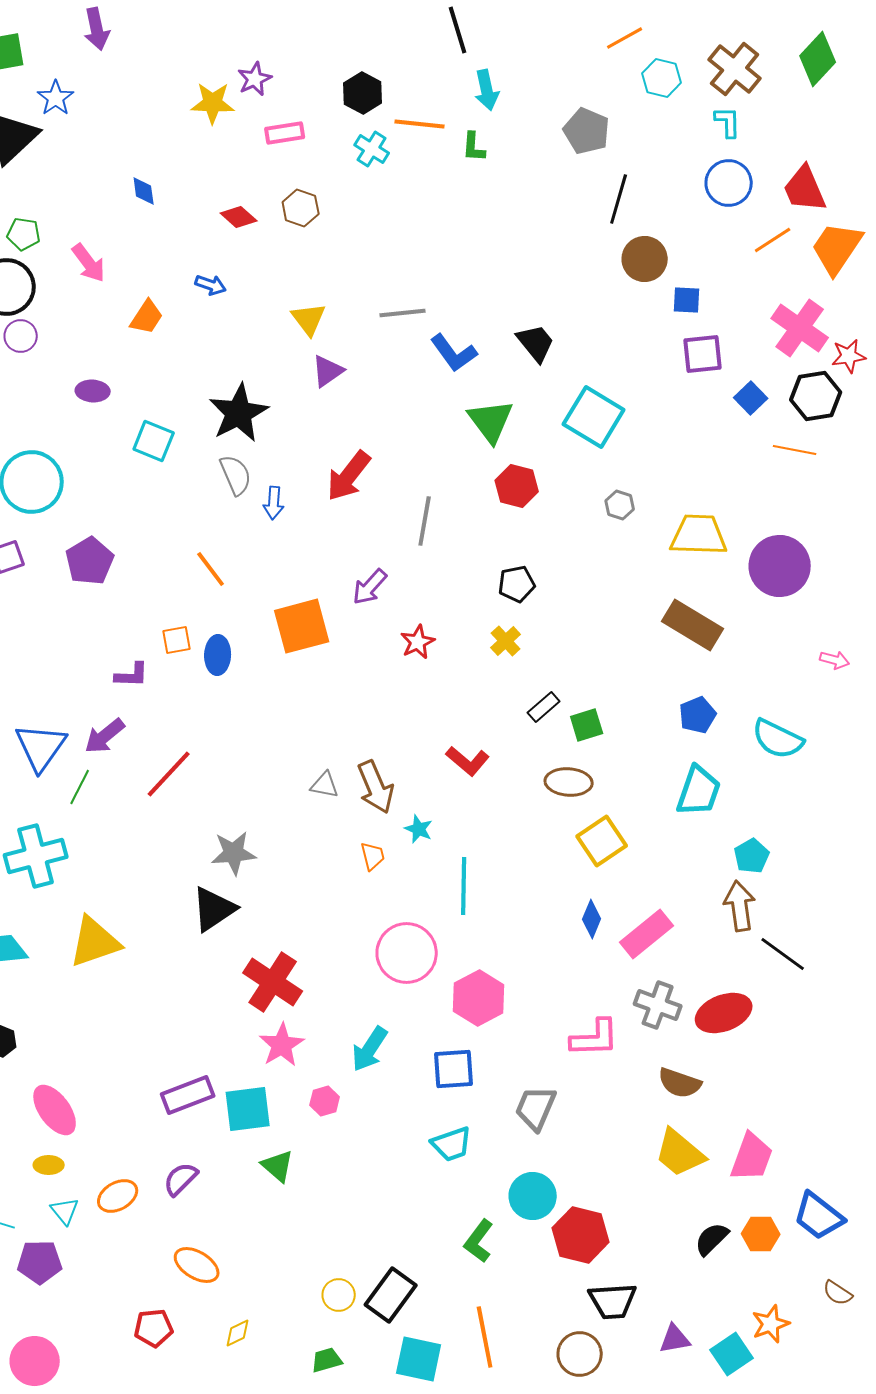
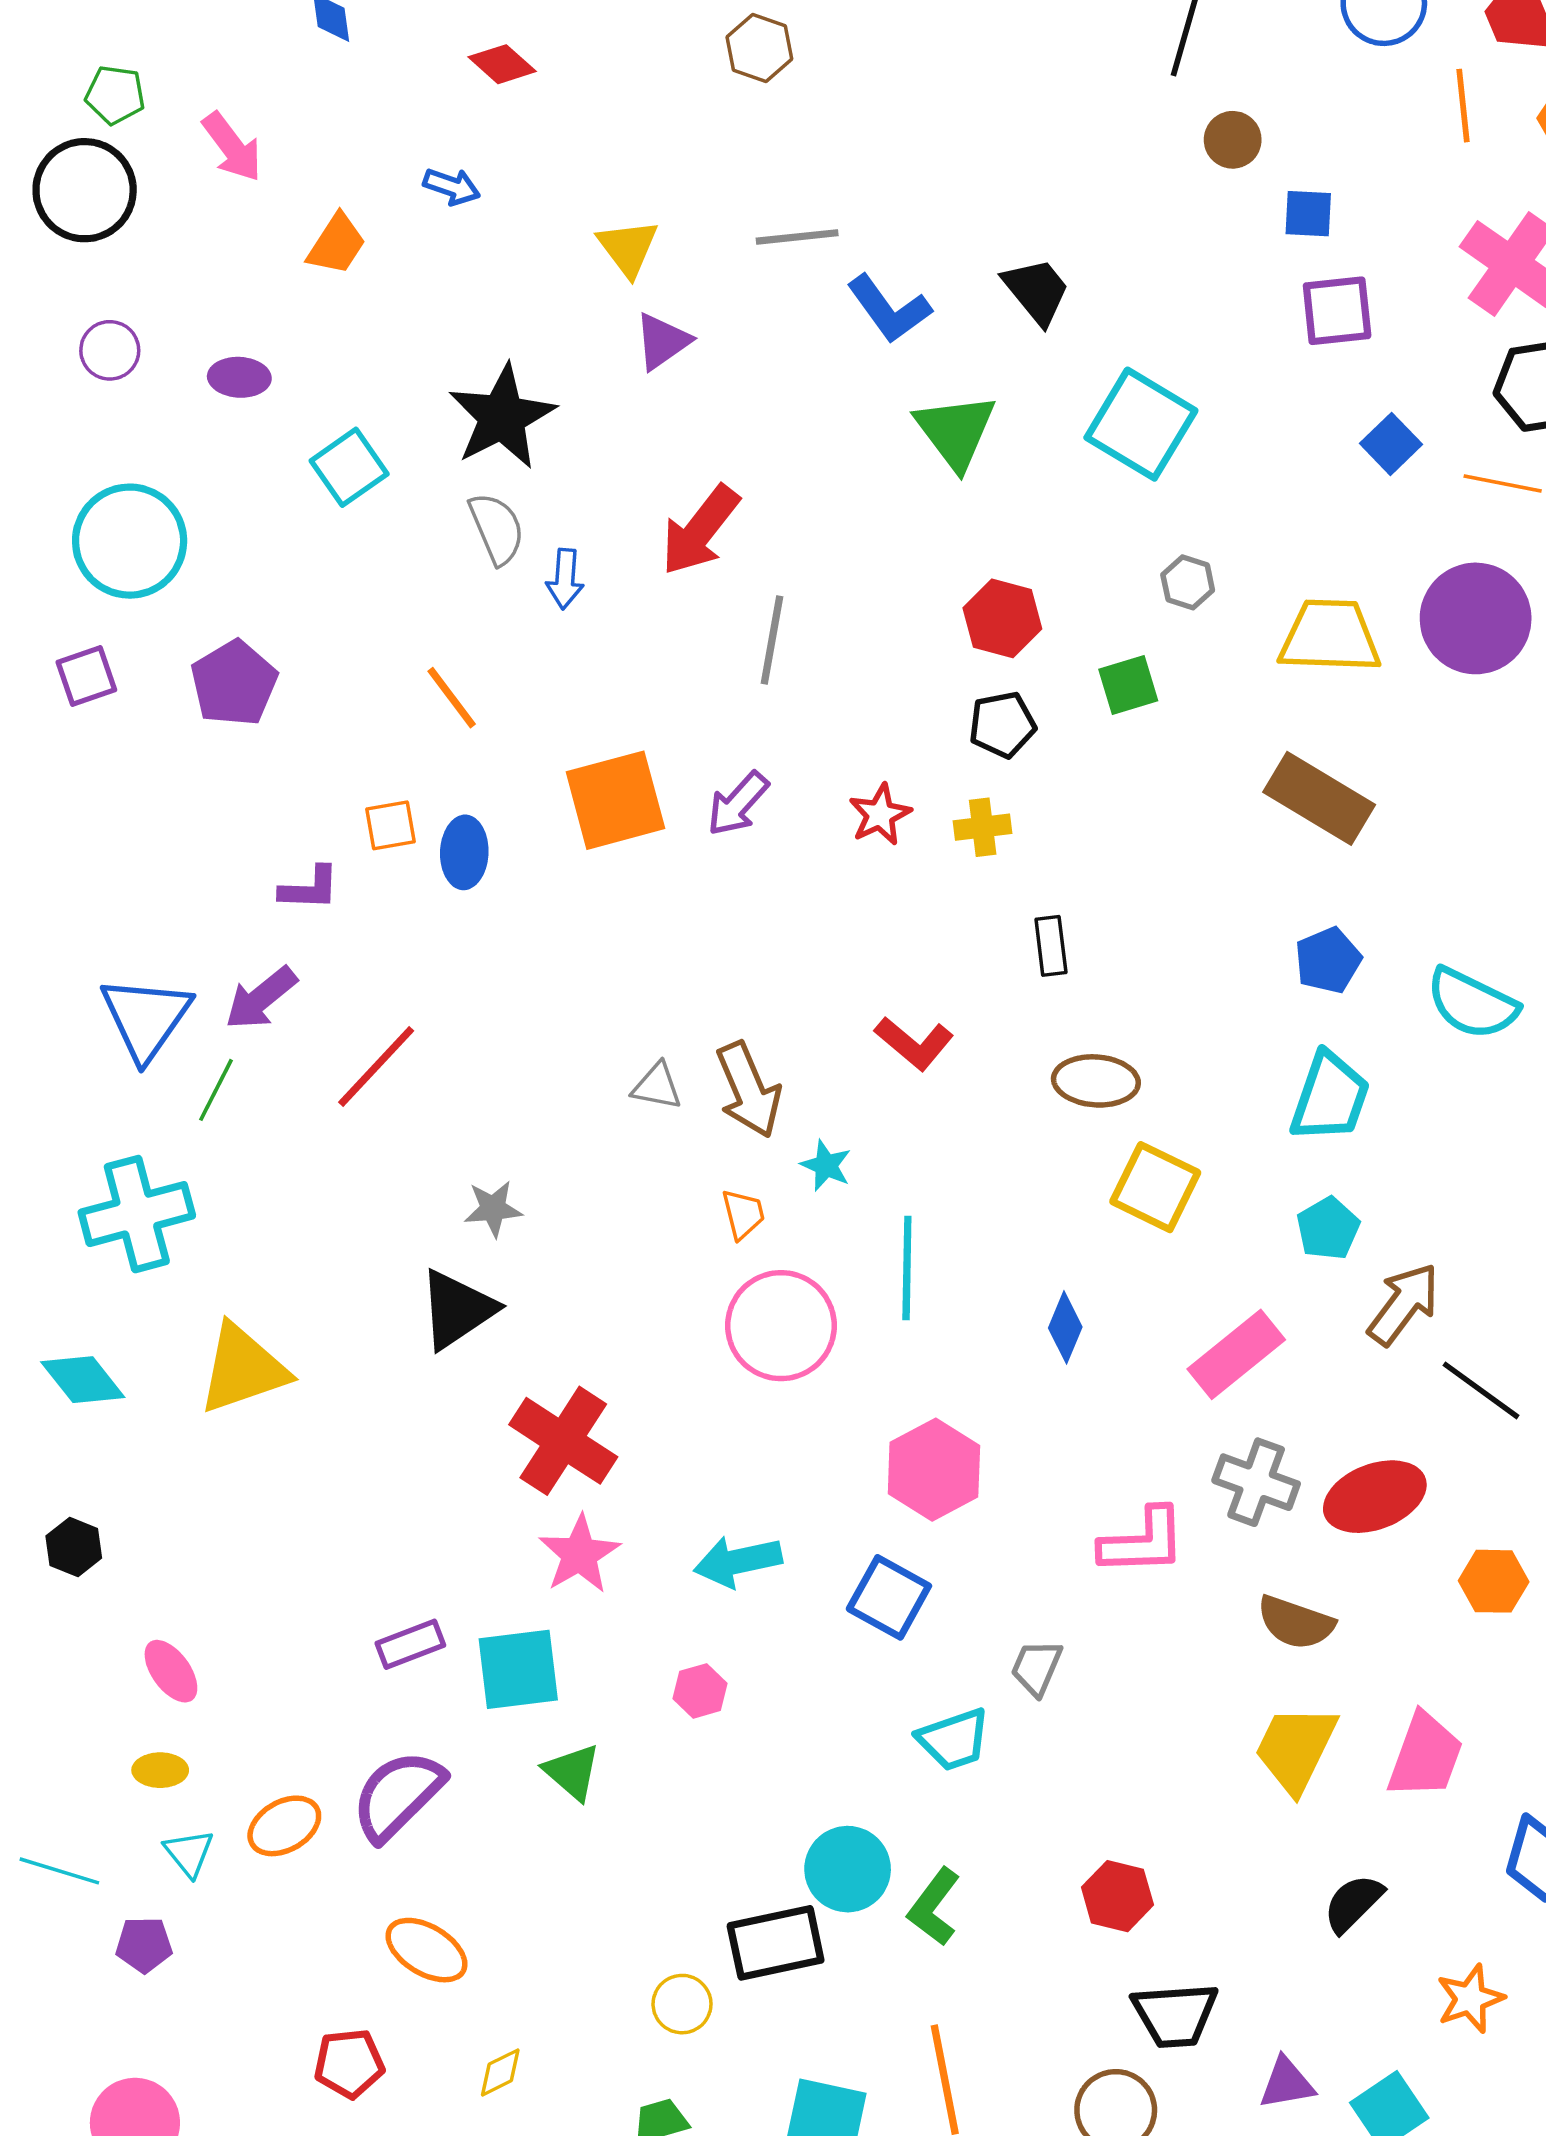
brown hexagon: (301, 208) -> (759, 48), moved
orange line: (773, 240) -> (1463, 106), turned -63
brown circle: (645, 259) -> (1233, 140), size x0.7
purple circle: (21, 336) -> (110, 350), moved
blue square: (751, 398) -> (1391, 444), moved
cyan square: (154, 441) -> (349, 467), turned 33
red hexagon: (517, 486) -> (1002, 618), moved
gray line: (425, 521) -> (772, 640), moved
purple circle: (780, 566) -> (1476, 618), moved
purple arrow: (370, 587) -> (738, 804), moved
yellow cross: (506, 641) -> (983, 827), turned 36
red star: (418, 642) -> (880, 815), moved
black rectangle: (544, 707) -> (1051, 946), turned -56
green square: (587, 725) -> (1128, 685), moved
yellow square: (602, 841) -> (1155, 1187), turned -30
gray star: (234, 853) -> (493, 1209), size x0.7
cyan pentagon: (752, 856) -> (1328, 1228), moved
brown arrow: (740, 906) -> (1404, 1304), turned 45
blue diamond: (592, 919) -> (1065, 1327), moved
pink circle: (407, 953) -> (781, 1326), moved
cyan arrow: (370, 1049) -> (738, 1561), turned 45
blue square: (454, 1069) -> (889, 1597), turned 33
purple rectangle: (188, 1095) -> (410, 1644), size x0.7
pink hexagon: (325, 1101) -> (700, 1691), moved
gray trapezoid: (536, 1108) -> (1037, 1668), size x0.7
pink ellipse: (55, 1110) -> (171, 1671), size x0.7
cyan trapezoid: (452, 1144) -> (954, 1740), moved
yellow trapezoid: (680, 1153) -> (1296, 1749), turned 76
purple semicircle: (181, 1179) -> (398, 1795), size x1.5
cyan circle: (533, 1196) -> (848, 1869), moved
orange hexagon: (761, 1234) -> (1494, 1581), moved
red hexagon: (581, 1235) -> (1117, 1896), size x0.7
purple pentagon: (40, 1262) -> (144, 1945), size x0.7
black rectangle: (391, 1295) -> (776, 1943), moved, turned 42
orange star: (771, 1324) -> (1470, 1999), moved

